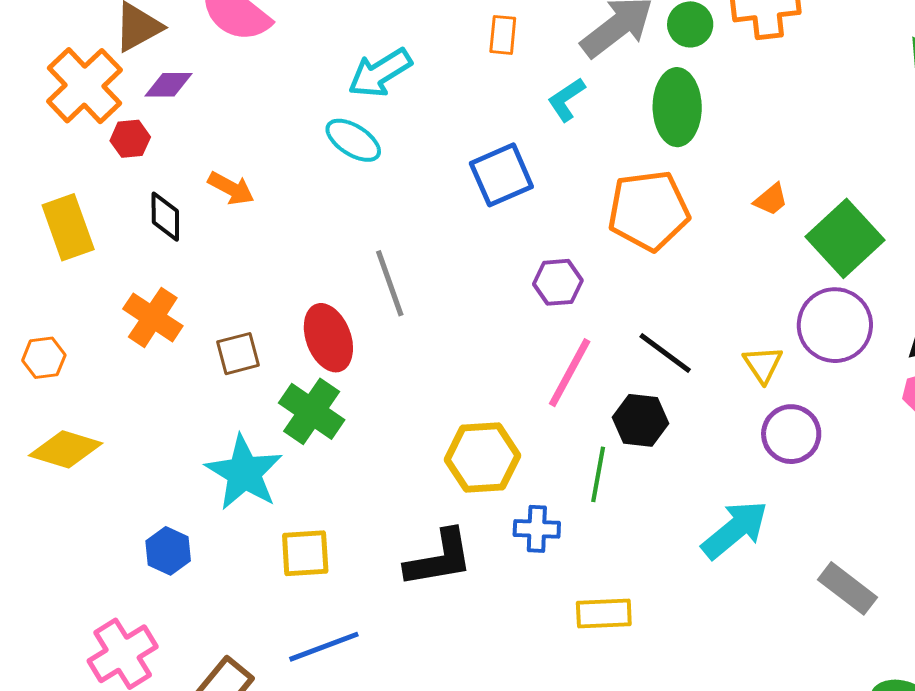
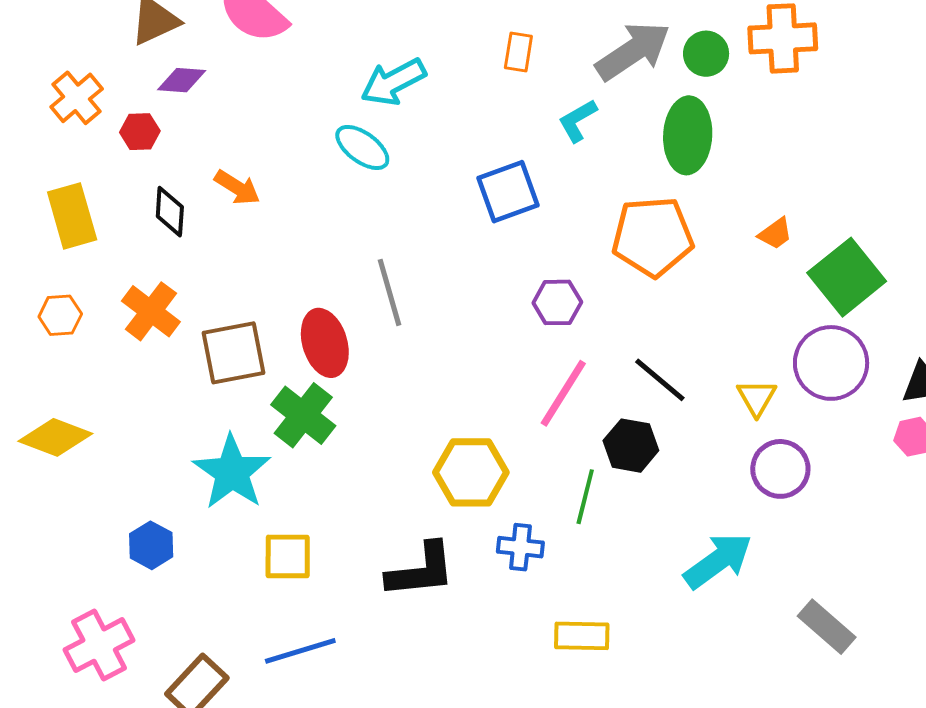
orange cross: (84, 86) -> (77, 98), moved, size x0.7
brown square: (238, 354) -> (234, 353), size x1.5
orange hexagon: (44, 358) -> (60, 315), moved

